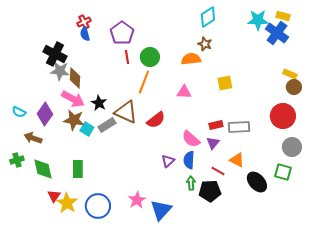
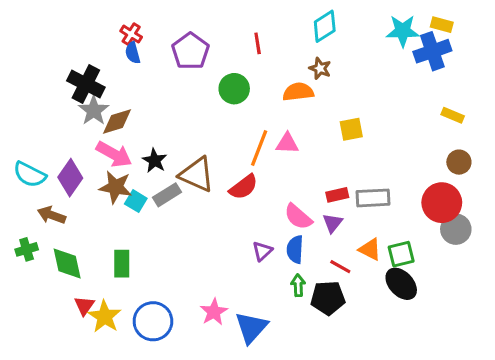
red cross: (84, 22) -> (131, 34), turned -32
blue cross: (277, 33) -> (432, 51), turned 35
red line: (127, 57) -> (258, 43), moved
gray star: (60, 71) -> (94, 111), turned 30
brown diamond: (75, 78) -> (117, 121), turned 70
orange line: (144, 82) -> (259, 148), moved
brown circle: (294, 87) -> (459, 162), moved
cyan semicircle: (19, 112) -> (30, 175), size x1.5
red circle: (283, 116) -> (442, 203), moved
green square: (283, 172) -> (401, 254), moved, turned -30

